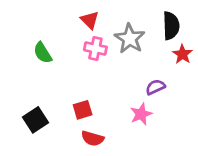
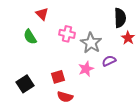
red triangle: (90, 20) -> (42, 14), moved
gray star: (130, 39) -> (91, 43), moved
pink star: (141, 114) -> (86, 69), moved

